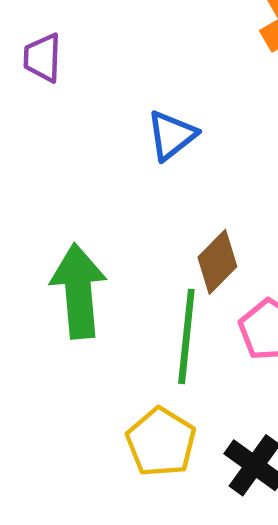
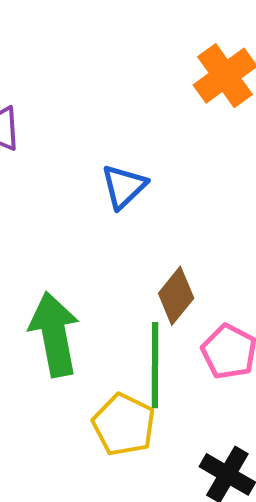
yellow pentagon: (161, 442) -> (124, 425), moved

